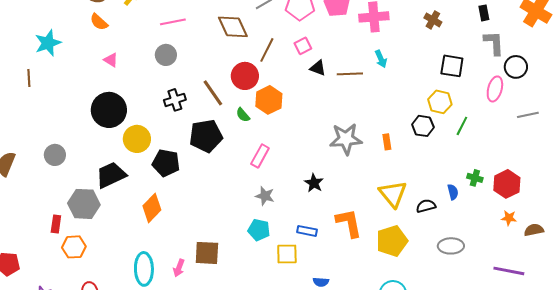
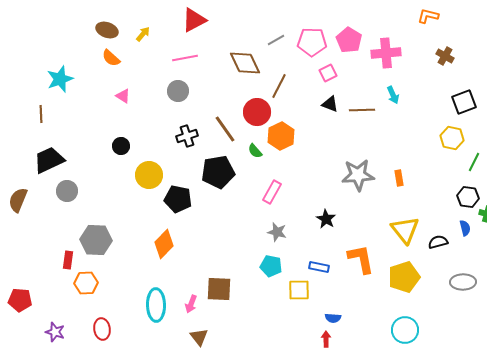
pink square: (303, 46) -> (328, 73), moved
black square: (452, 66) -> (464, 102), turned -30
black circle: (109, 110) -> (121, 146), size x0.5
black hexagon: (423, 126) -> (468, 197), moved
black trapezoid: (111, 175) -> (49, 160), moved

